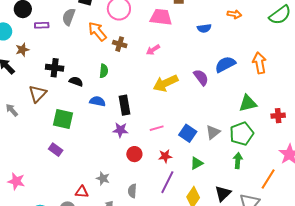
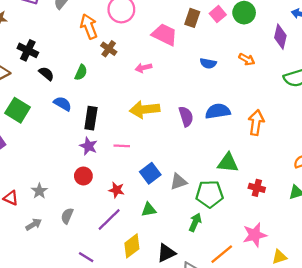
pink line: (157, 128) -> (122, 146), moved
purple star: (120, 130) -> (89, 146), moved

